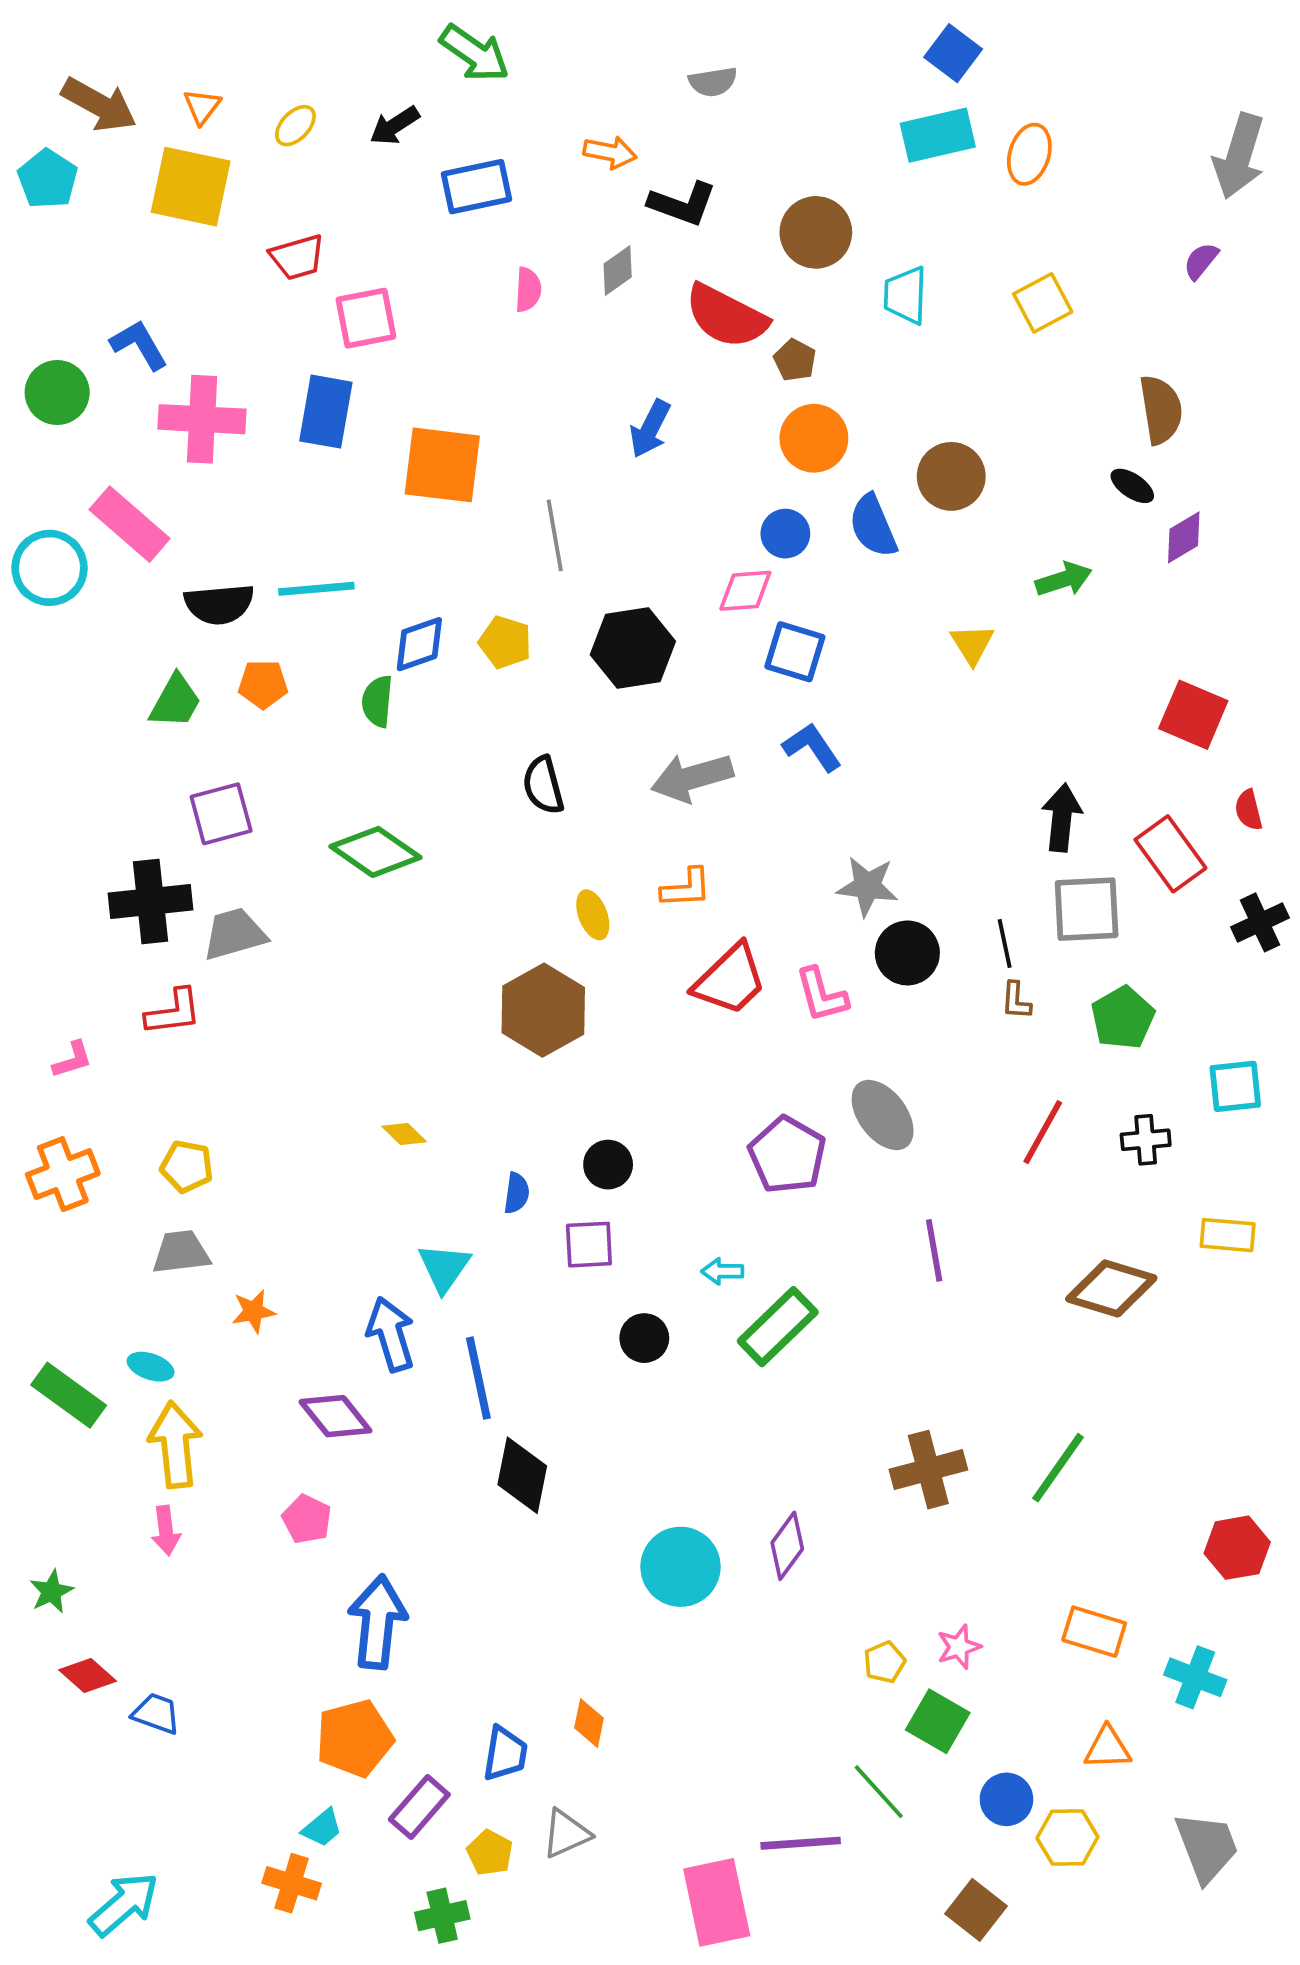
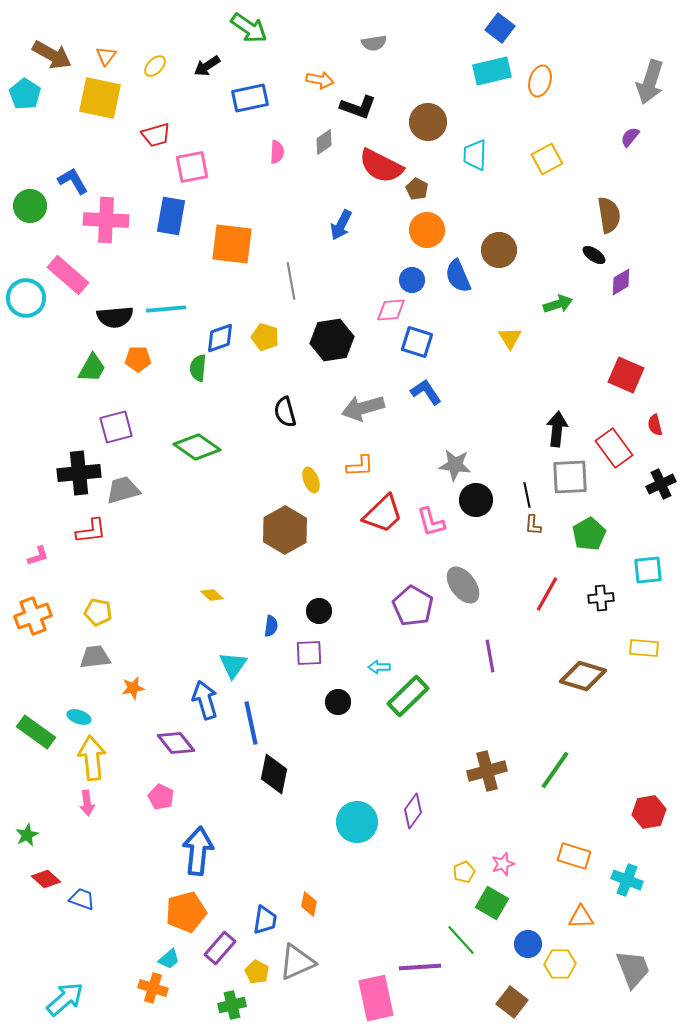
gray triangle: (566, 1834) -> (297, 962), size x1.4

